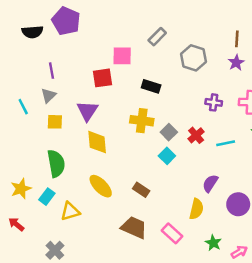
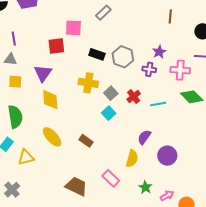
gray hexagon: (194, 58) -> (123, 57), moved
purple star: (236, 63) -> (159, 52), moved
gray triangle: (48, 95) -> (11, 59), turned 48
brown trapezoid: (134, 228) -> (76, 186), moved

